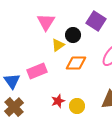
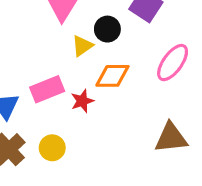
red star: (58, 101) -> (82, 101), moved
yellow circle: (77, 106) -> (52, 148), moved

